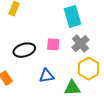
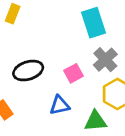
pink square: (53, 44) -> (74, 73), moved, turned -32

